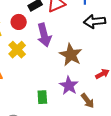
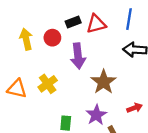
yellow cross: (17, 50) -> (48, 84), moved

